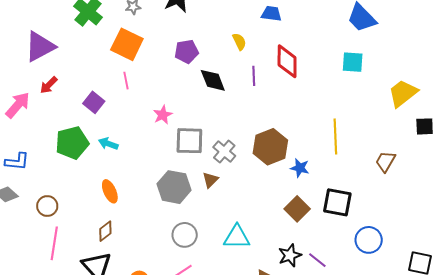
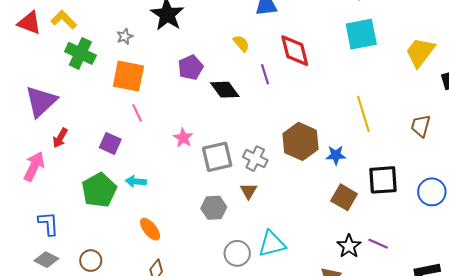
cyan square: (353, 62) -> (361, 34), size x1.4
blue L-shape: (17, 161) -> (48, 224), turned -85
gray hexagon: (174, 187) -> (214, 208), size x0.7
cyan triangle: (237, 237) -> (272, 244), moved
blue circle: (369, 240) -> (432, 192), moved

